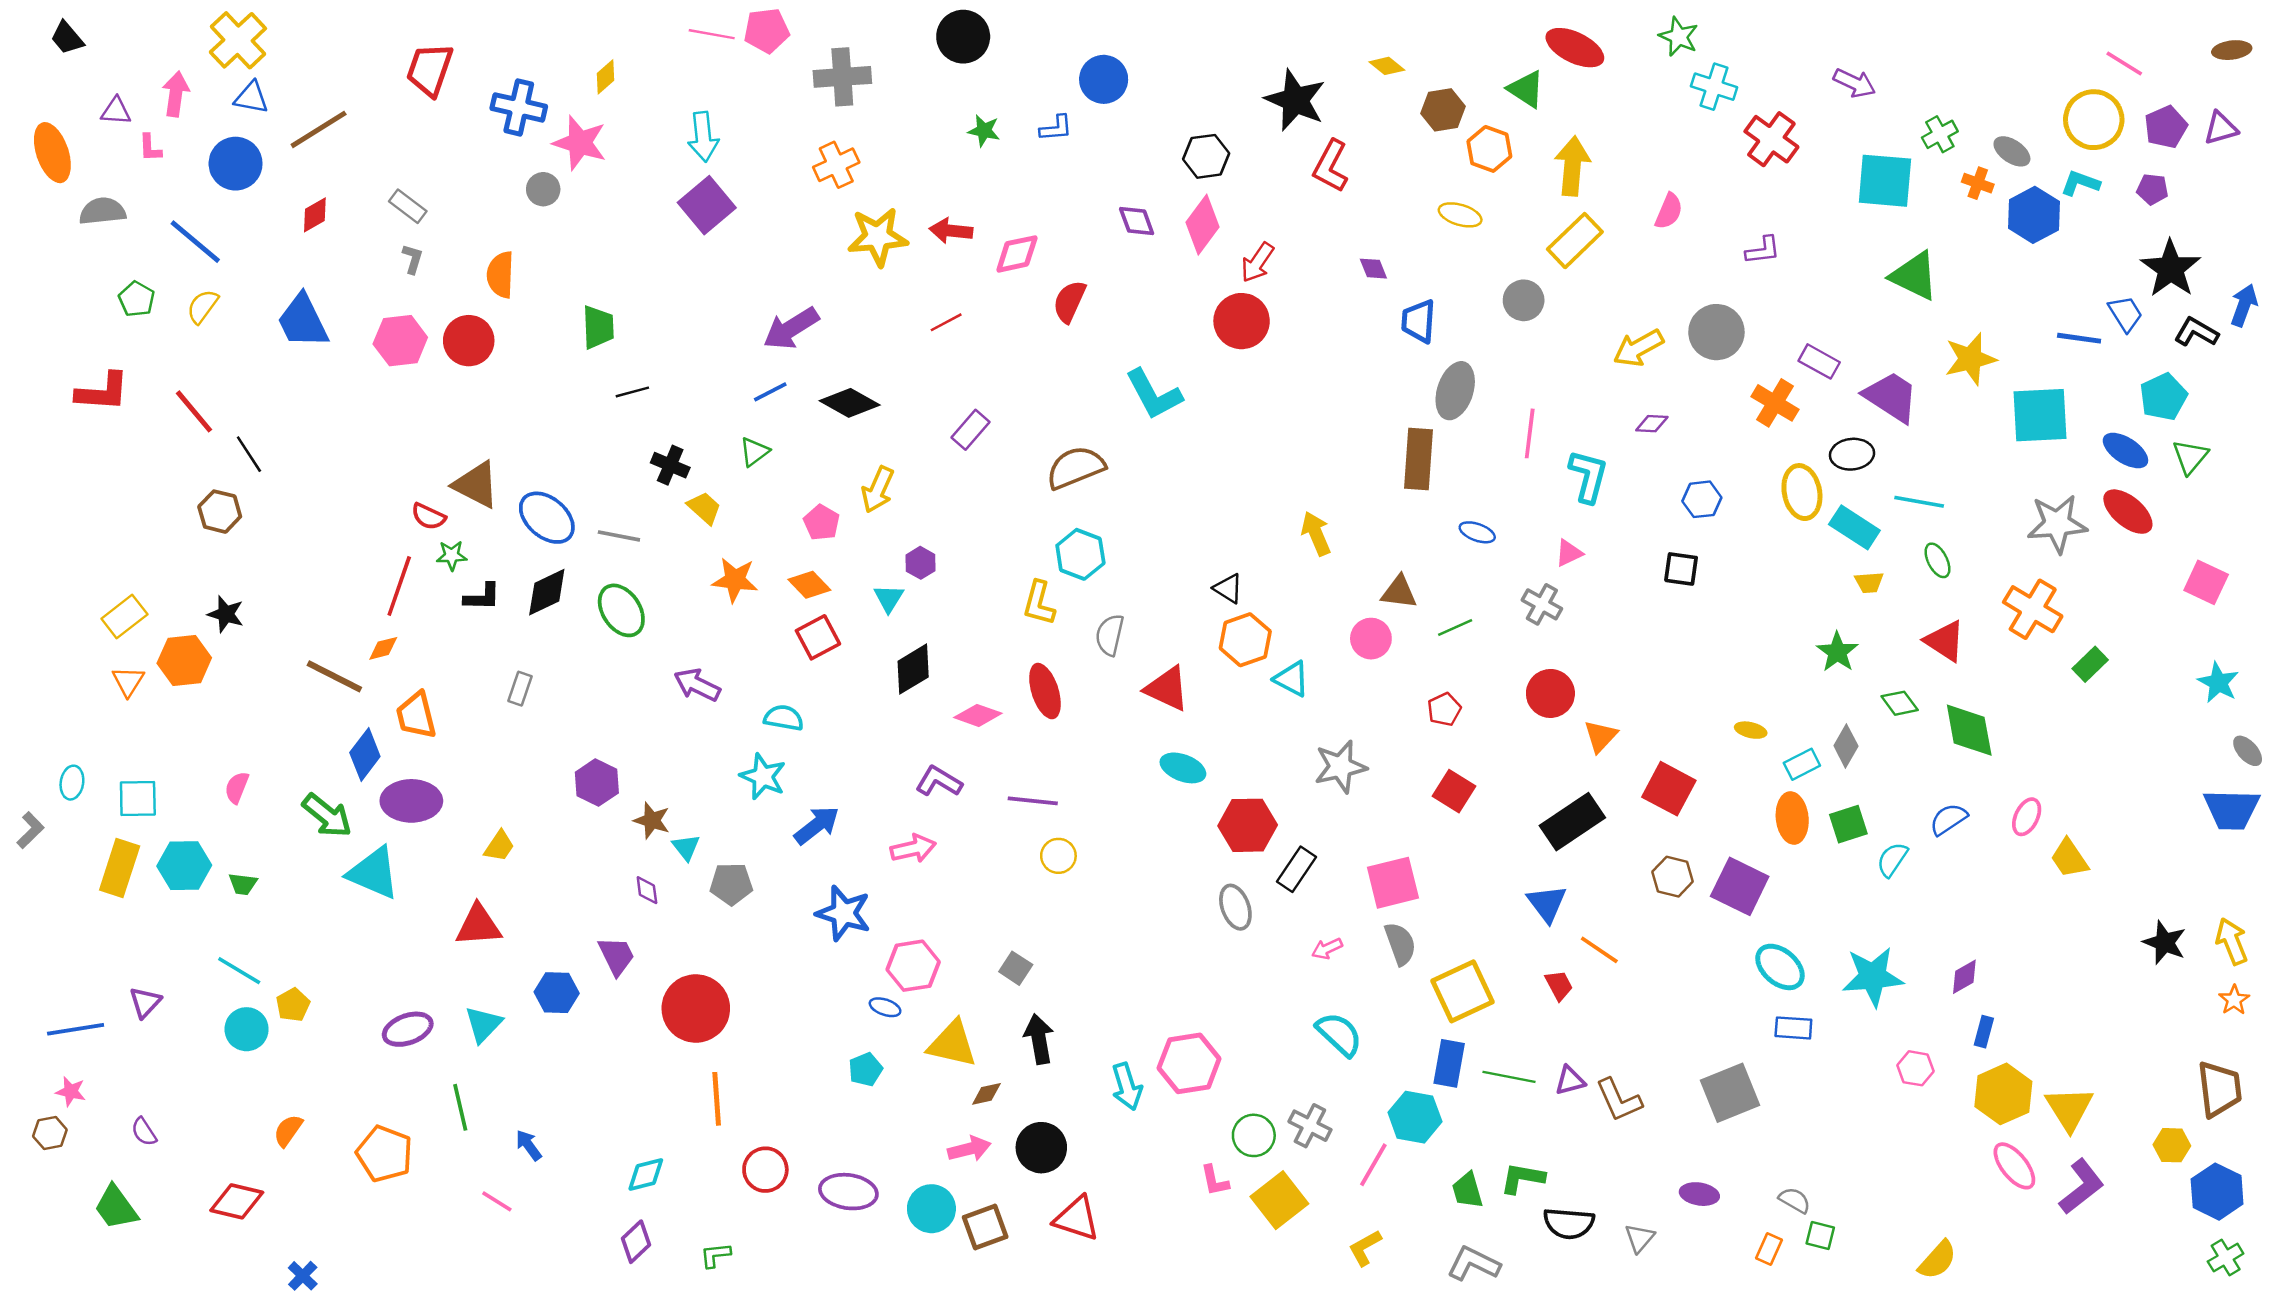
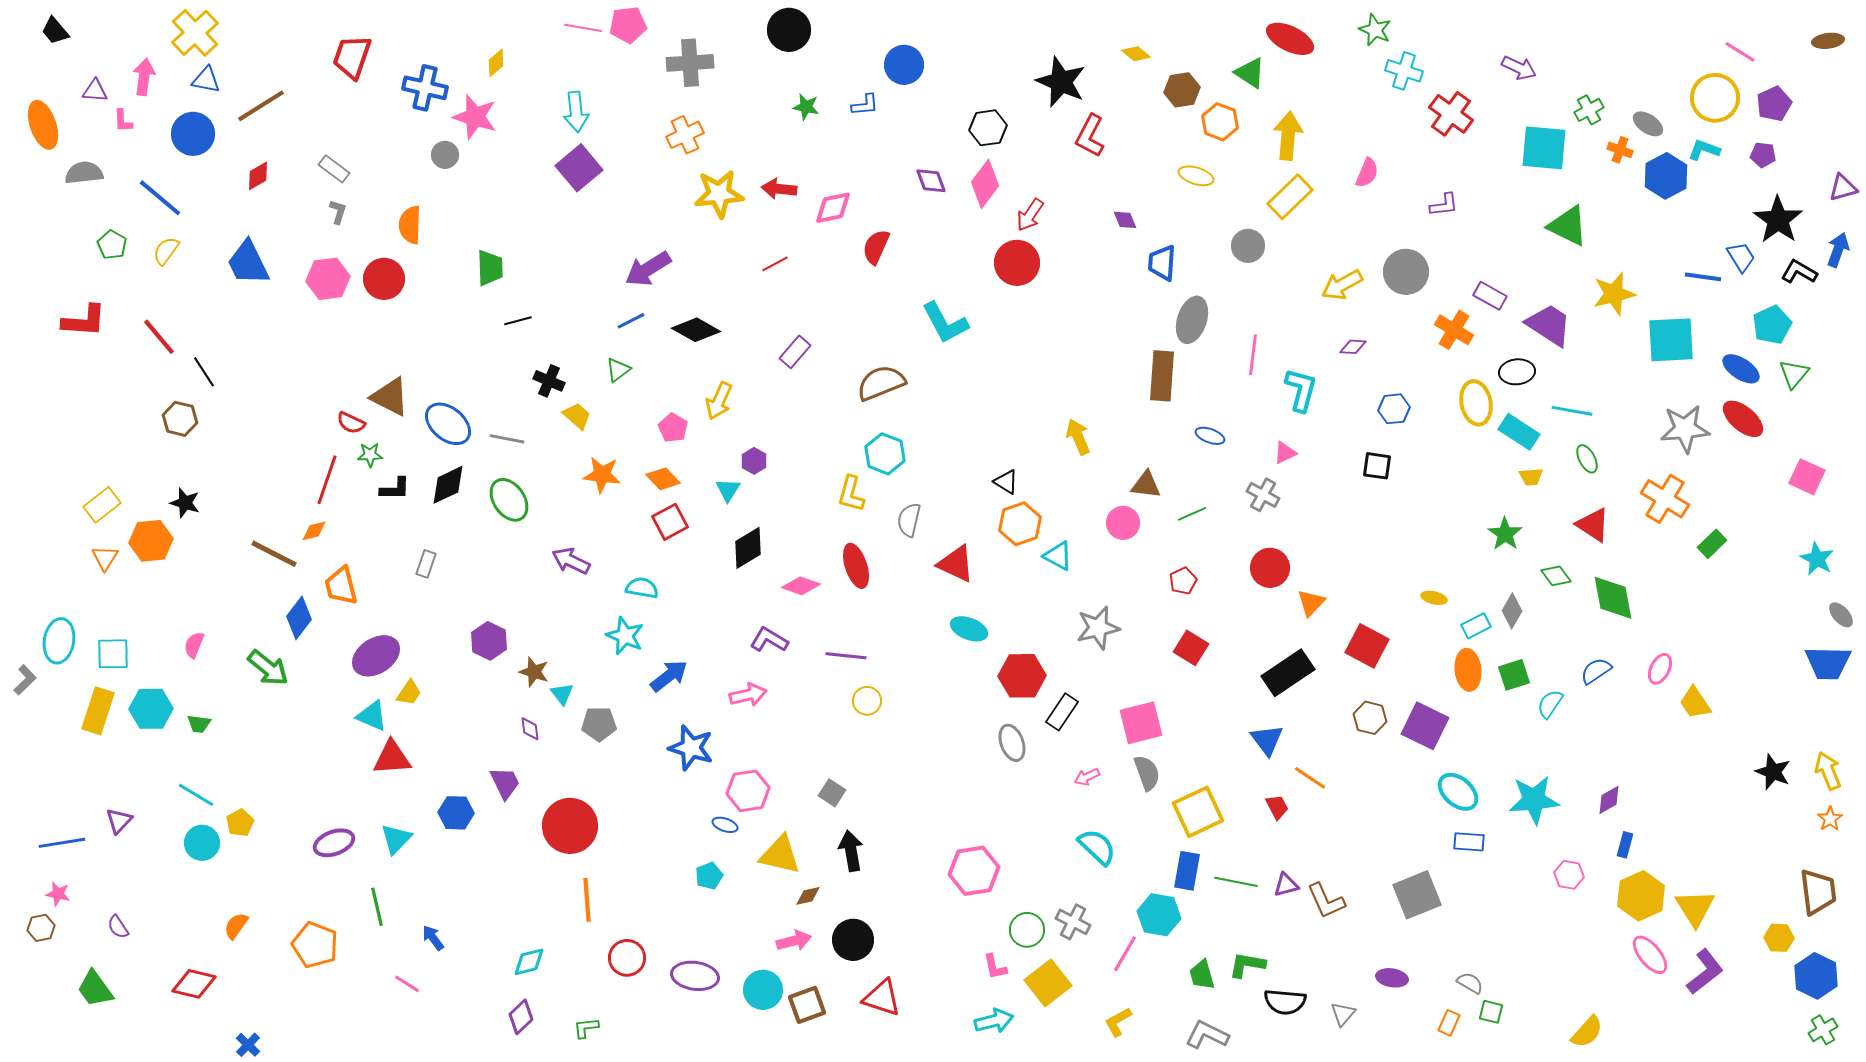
purple triangle: (2221, 128) -> (1843, 188), moved
cyan ellipse: (72, 783) -> (59, 641), size x1.6
purple ellipse: (411, 801) -> (376, 656), moved, turned -33
cyan triangle: (373, 873) -> (372, 716), moved, size x0.7
cyan arrow: (1127, 1087) -> (994, 1021), moved, turned -87

